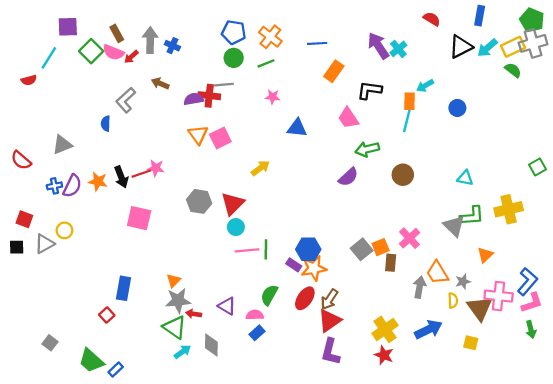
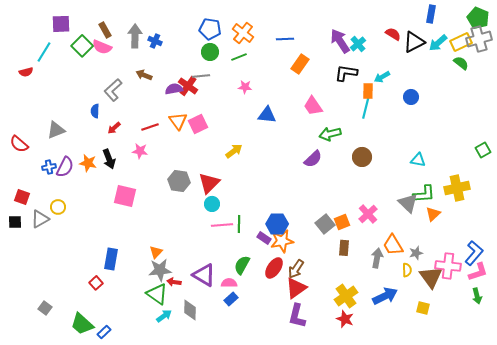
red semicircle: (432, 19) -> (393, 34), moved
red arrow: (131, 57) -> (114, 128), moved
black L-shape: (369, 90) -> (346, 73), moved
red cross: (209, 96) -> (188, 86), turned 30
red line: (141, 174) -> (150, 127), moved
orange triangle: (485, 255) -> (433, 214), moved
brown rectangle: (391, 263) -> (344, 248), moved
purple triangle: (227, 306) -> (204, 275), size x1.4

